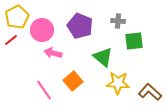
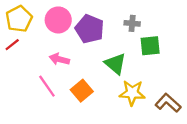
pink circle: (42, 30) -> (58, 20), moved
pink line: (44, 90) -> (47, 86), moved

